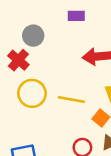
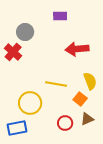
yellow circle: (32, 93) -> (30, 103), moved

